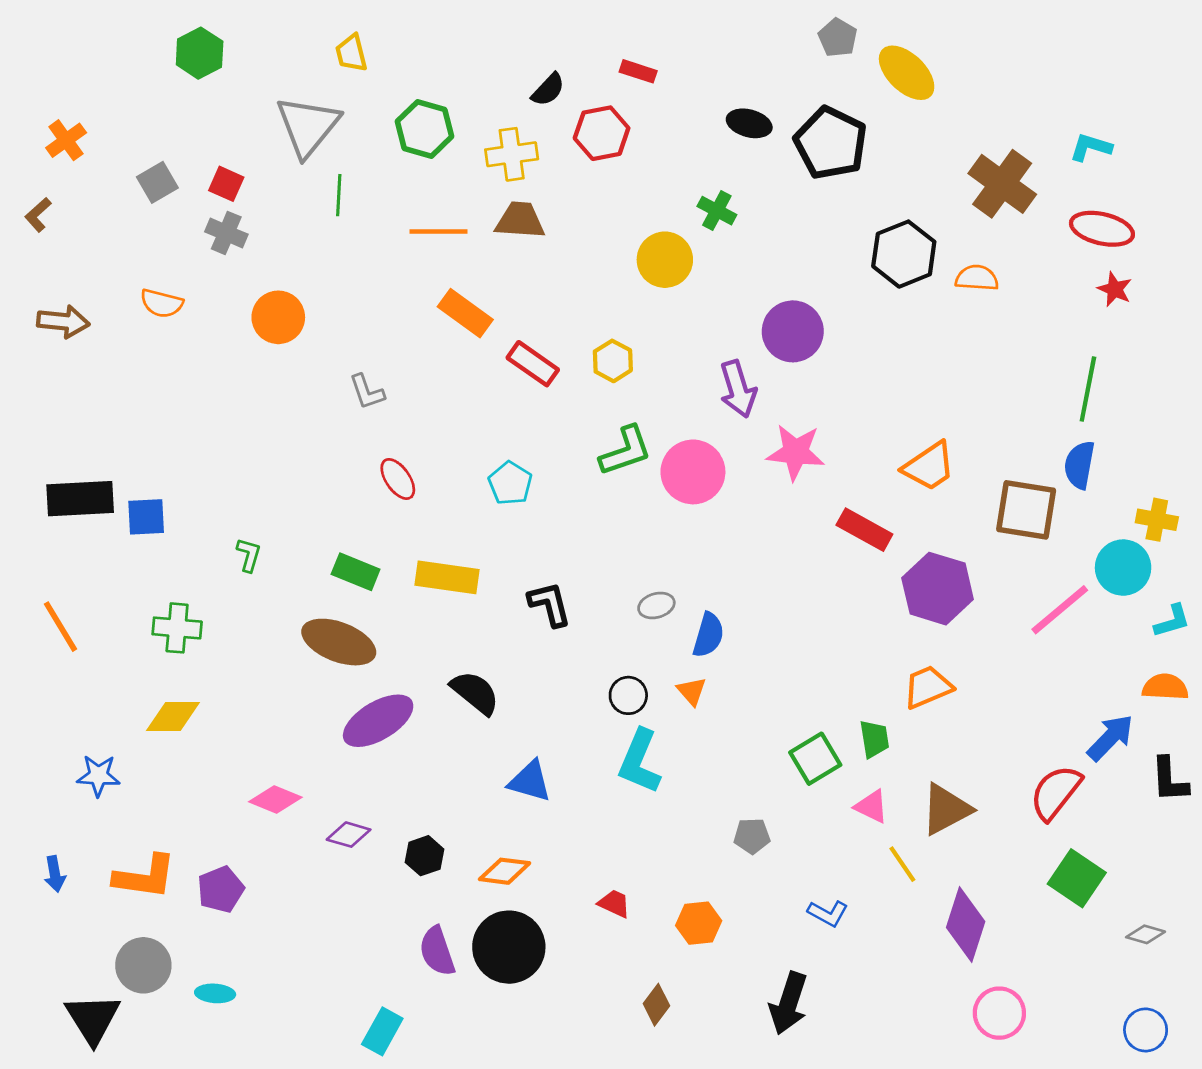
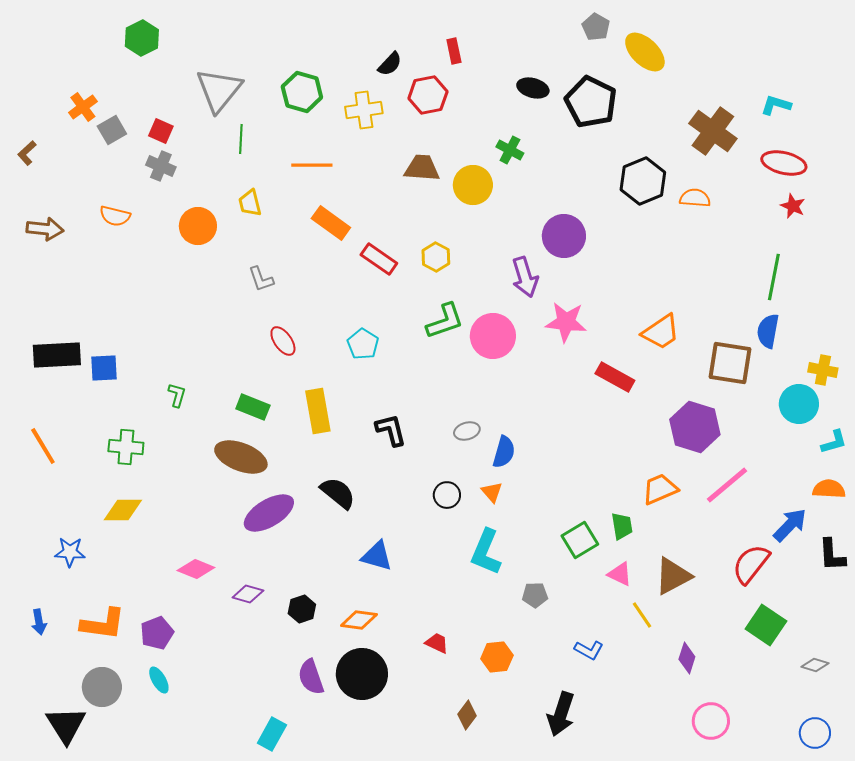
yellow trapezoid: (351, 53) -> (250, 203), moved
red rectangle: (638, 71) -> (454, 51), turned 60
orange cross: (66, 140) -> (83, 107), moved
brown trapezoid: (520, 220) -> (422, 168), moved
yellow rectangle: (447, 577) -> (318, 411), turned 72
purple hexagon: (938, 589) -> (695, 427), moved
pink line: (1060, 610) -> (727, 485), moved
cyan L-shape: (640, 762) -> (486, 552), moved
purple diamond: (966, 925) -> (687, 658), size x0.6
cyan ellipse: (215, 993) -> (159, 680), moved, turned 56

